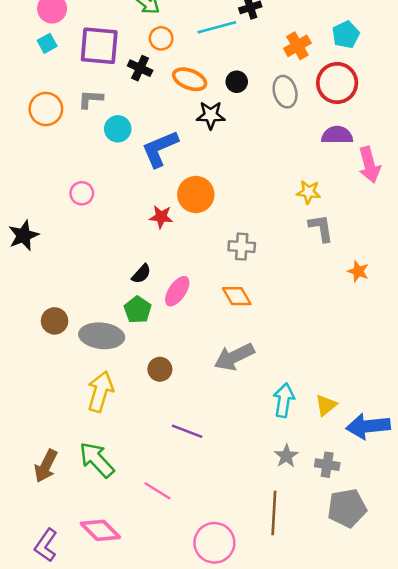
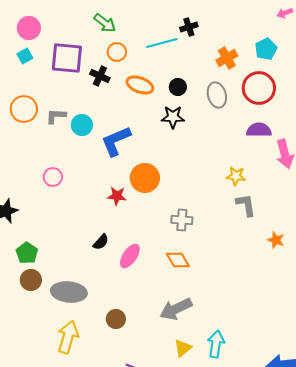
gray L-shape: (90, 99) -> (56, 116), moved
black star: (211, 115) -> (173, 117), moved
green pentagon: (138, 310) -> (27, 253), moved
yellow triangle: (326, 405) -> (183, 348), moved

